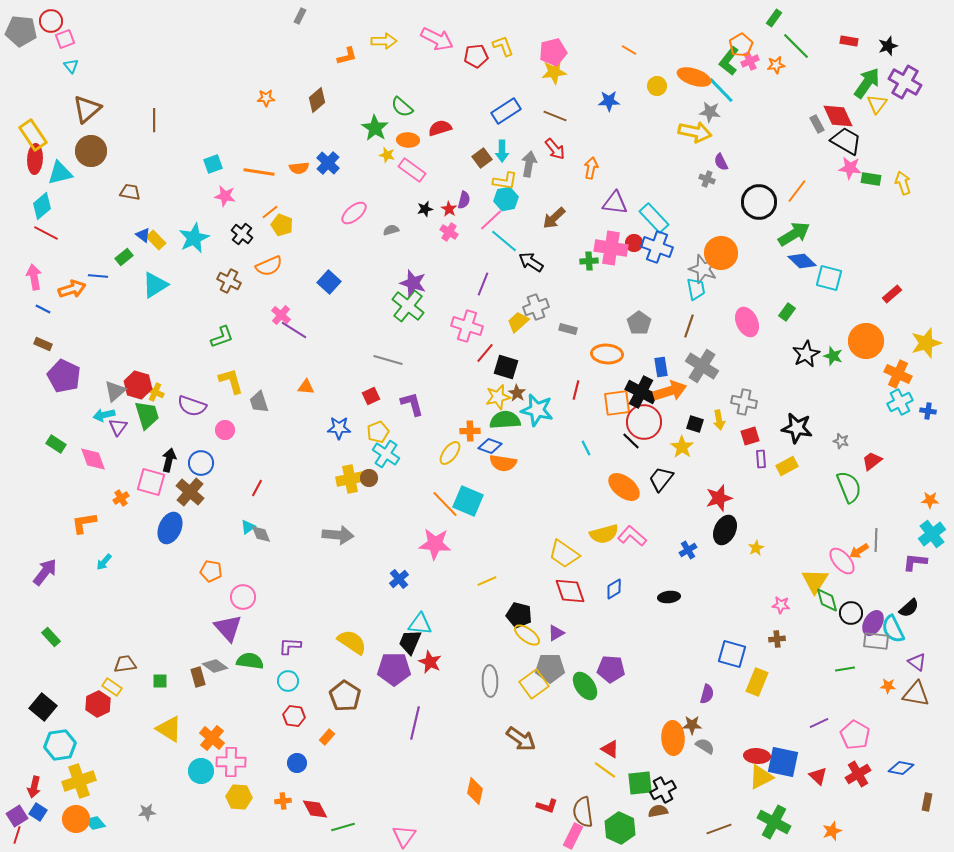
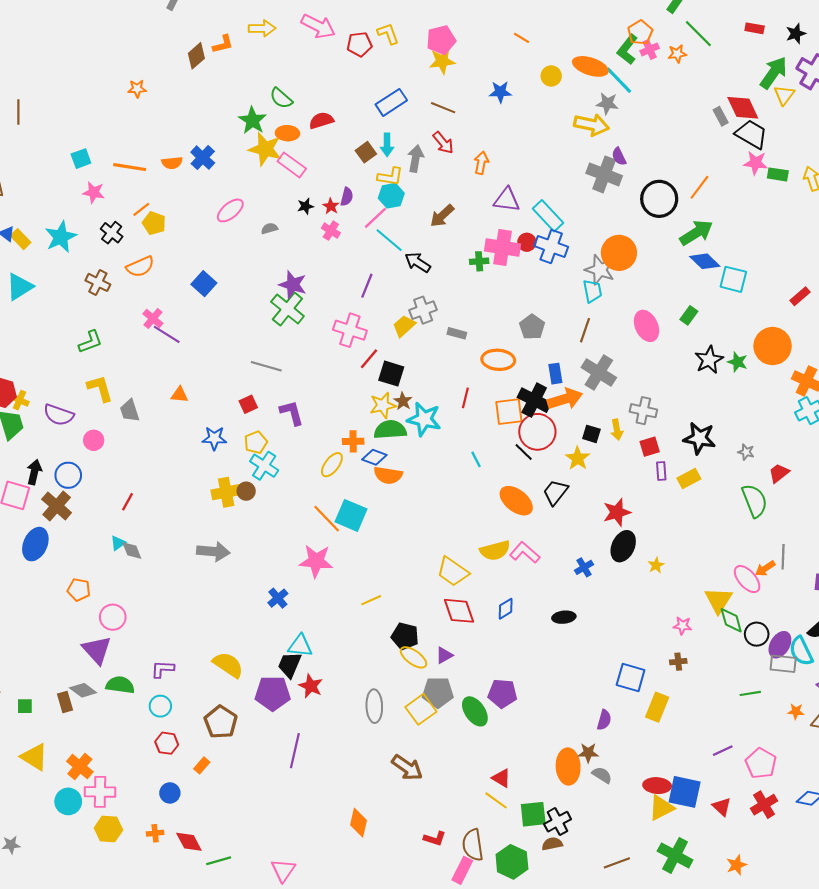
brown diamond: (317, 100) -> (196, 56), moved
yellow star: (387, 155) -> (265, 149), size x2.0
gray cross: (707, 179) -> (604, 174), size x2.0

